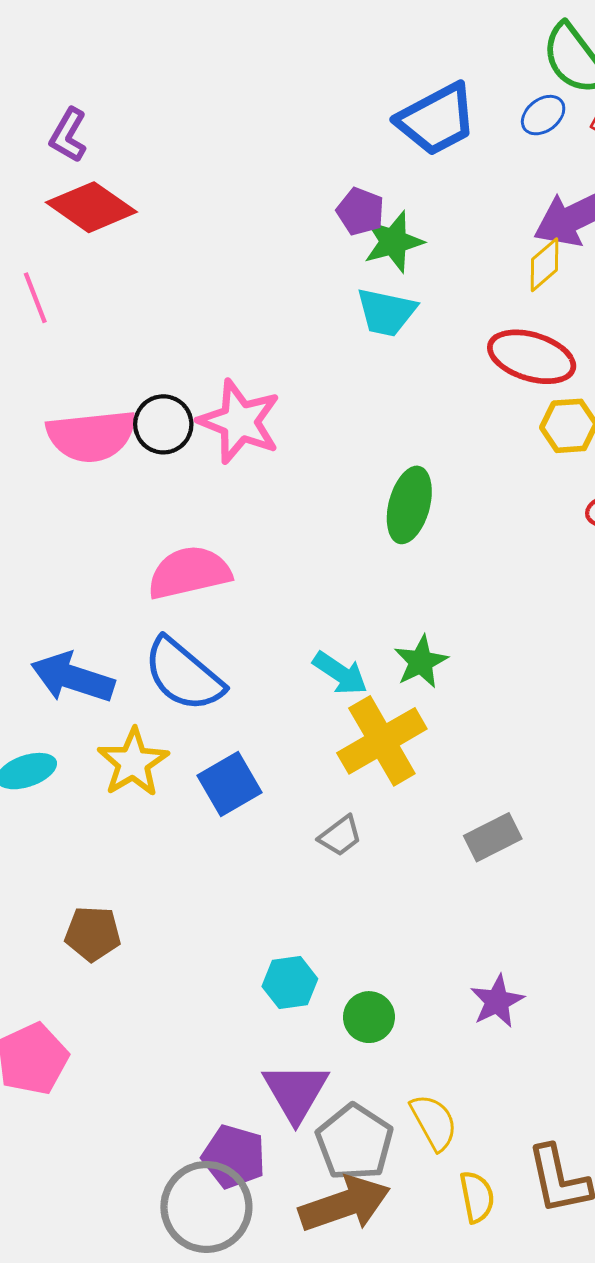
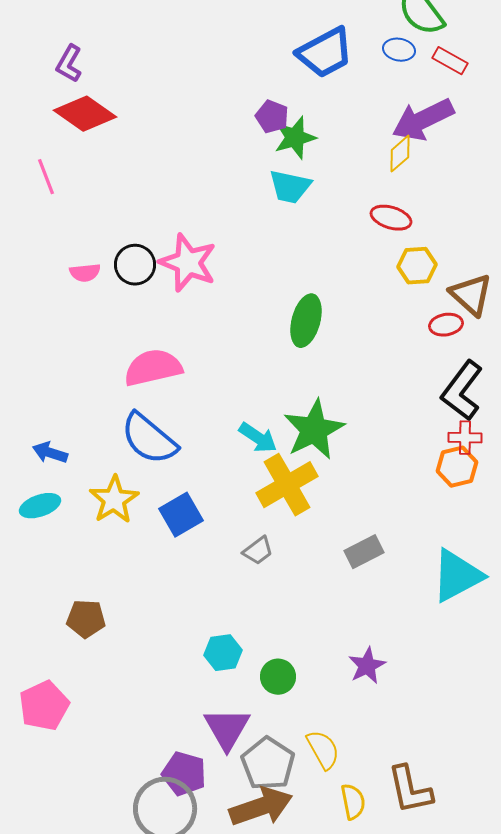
blue ellipse: (543, 115) -> (399, 50), turned 48
red ellipse: (532, 357) -> (391, 218), size x0.7
pink semicircle: (91, 436) -> (85, 273), size x0.5
green star: (421, 662) -> (314, 430), size x1.6
blue arrow: (73, 678) -> (50, 453), moved, size x0.6

